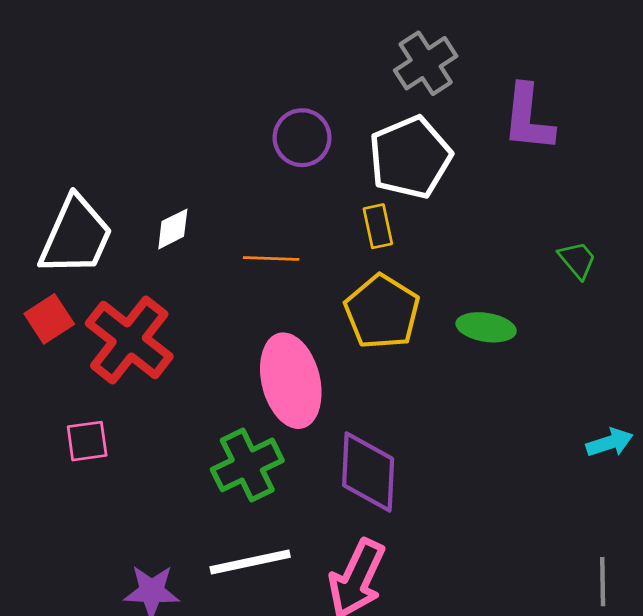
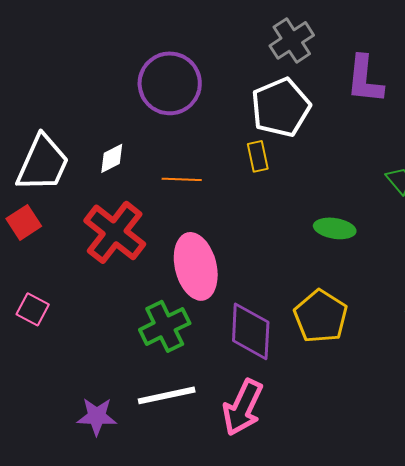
purple circle: (302, 138) -> (170, 83), moved, size x1.5
yellow pentagon: (382, 312) -> (321, 316), moved
red cross: (129, 340) -> (115, 232), moved
pink square: (87, 441) -> (33, 309), moved, turned 36

